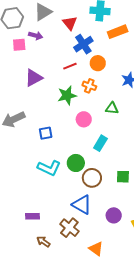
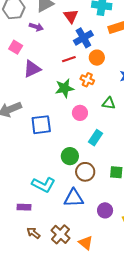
pink square: (19, 45) -> (16, 47), moved, turned 32
blue square: (46, 133) -> (41, 125), size x1.5
cyan L-shape: (49, 168) -> (43, 185), moved
blue triangle: (82, 205) -> (74, 198), turned -35
brown cross: (69, 228) -> (61, 234), moved

